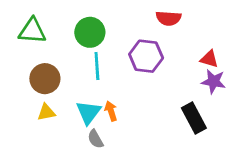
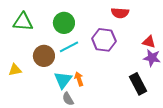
cyan line: (97, 66) -> (69, 47), turned 66
brown circle: (45, 79) -> (44, 56), moved
yellow triangle: (46, 112) -> (15, 70), moved

